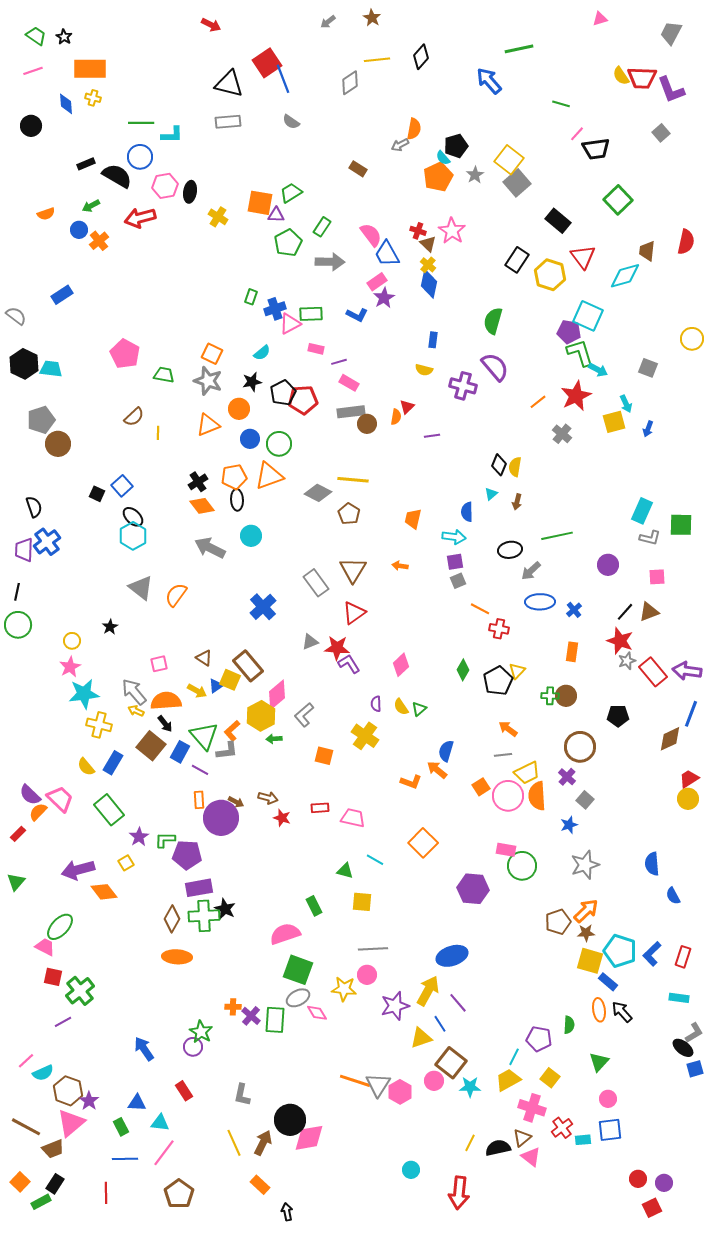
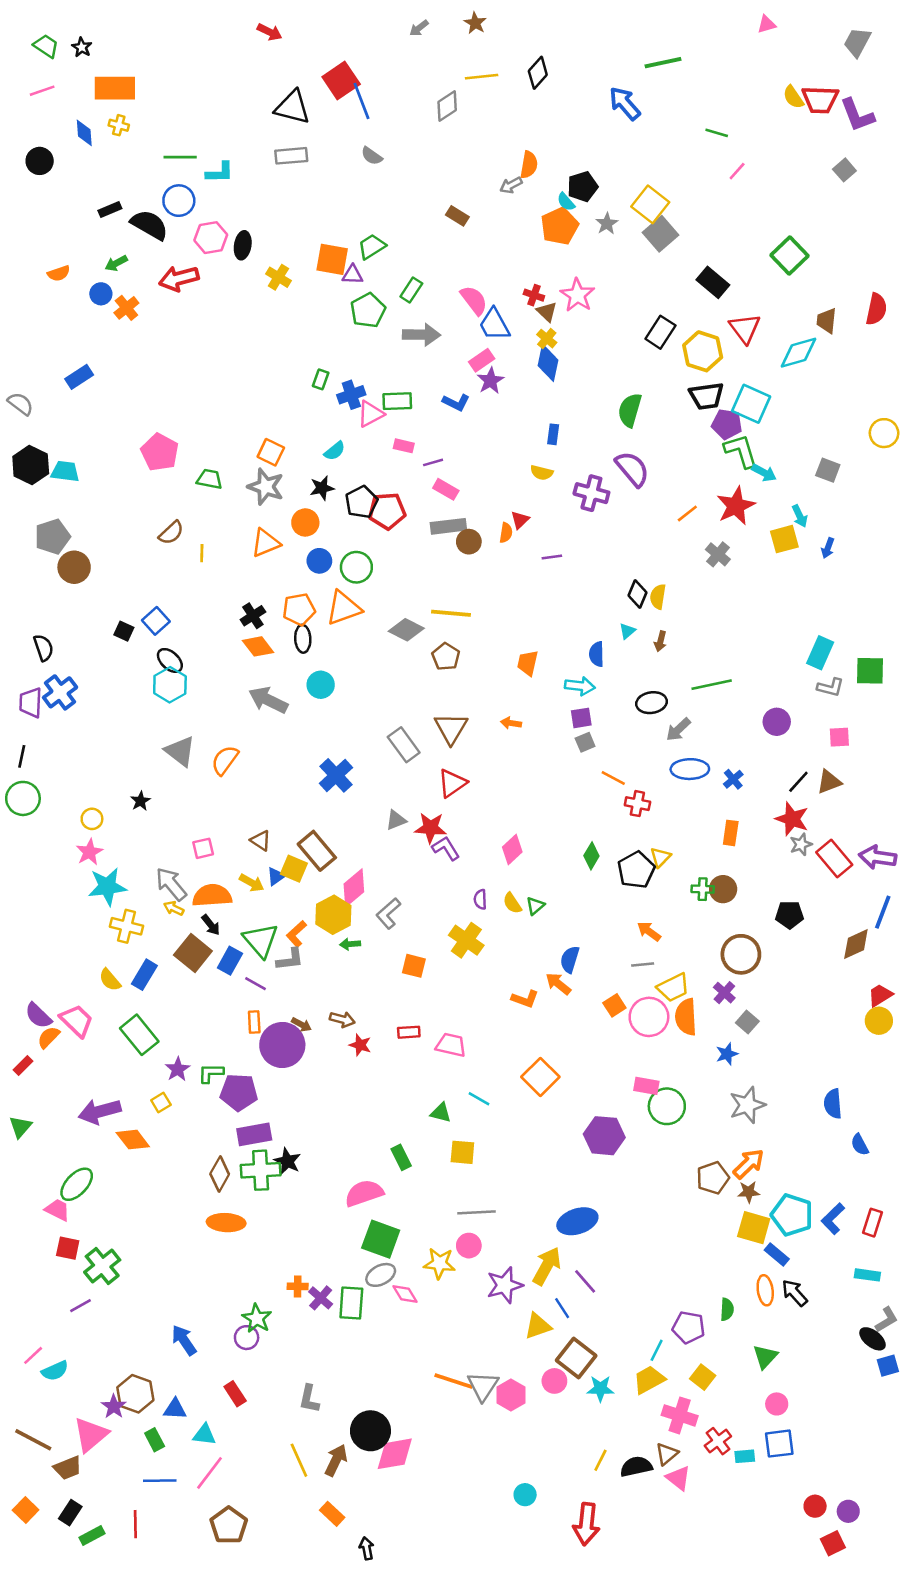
black trapezoid: (596, 149) -> (706, 396), moved
brown hexagon: (68, 1091) -> (135, 1394), moved
green rectangle: (41, 1202) -> (92, 1536), moved

